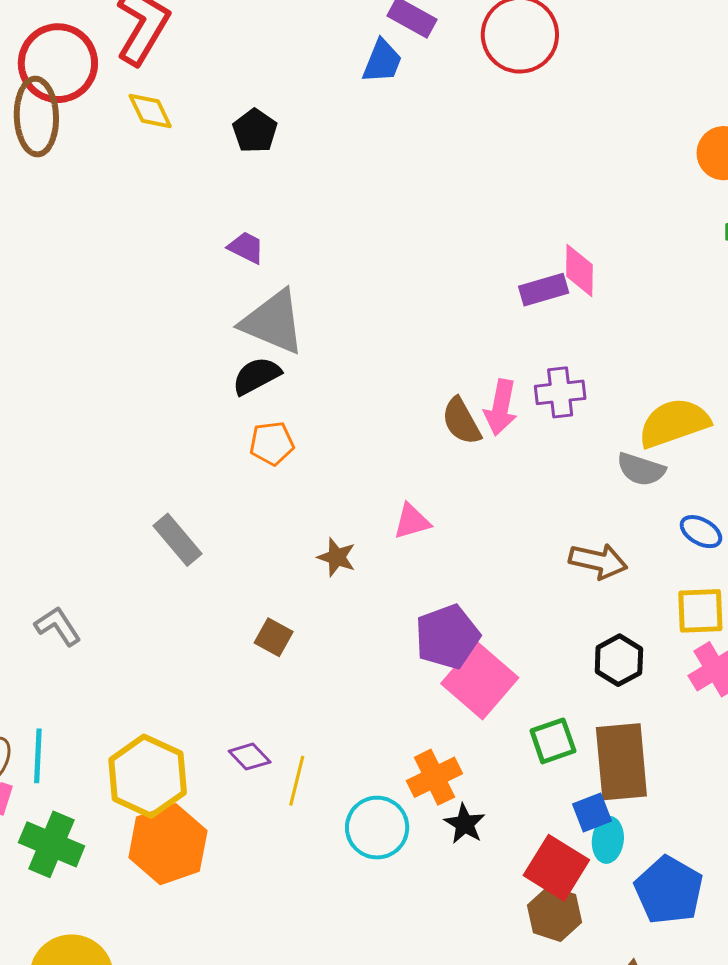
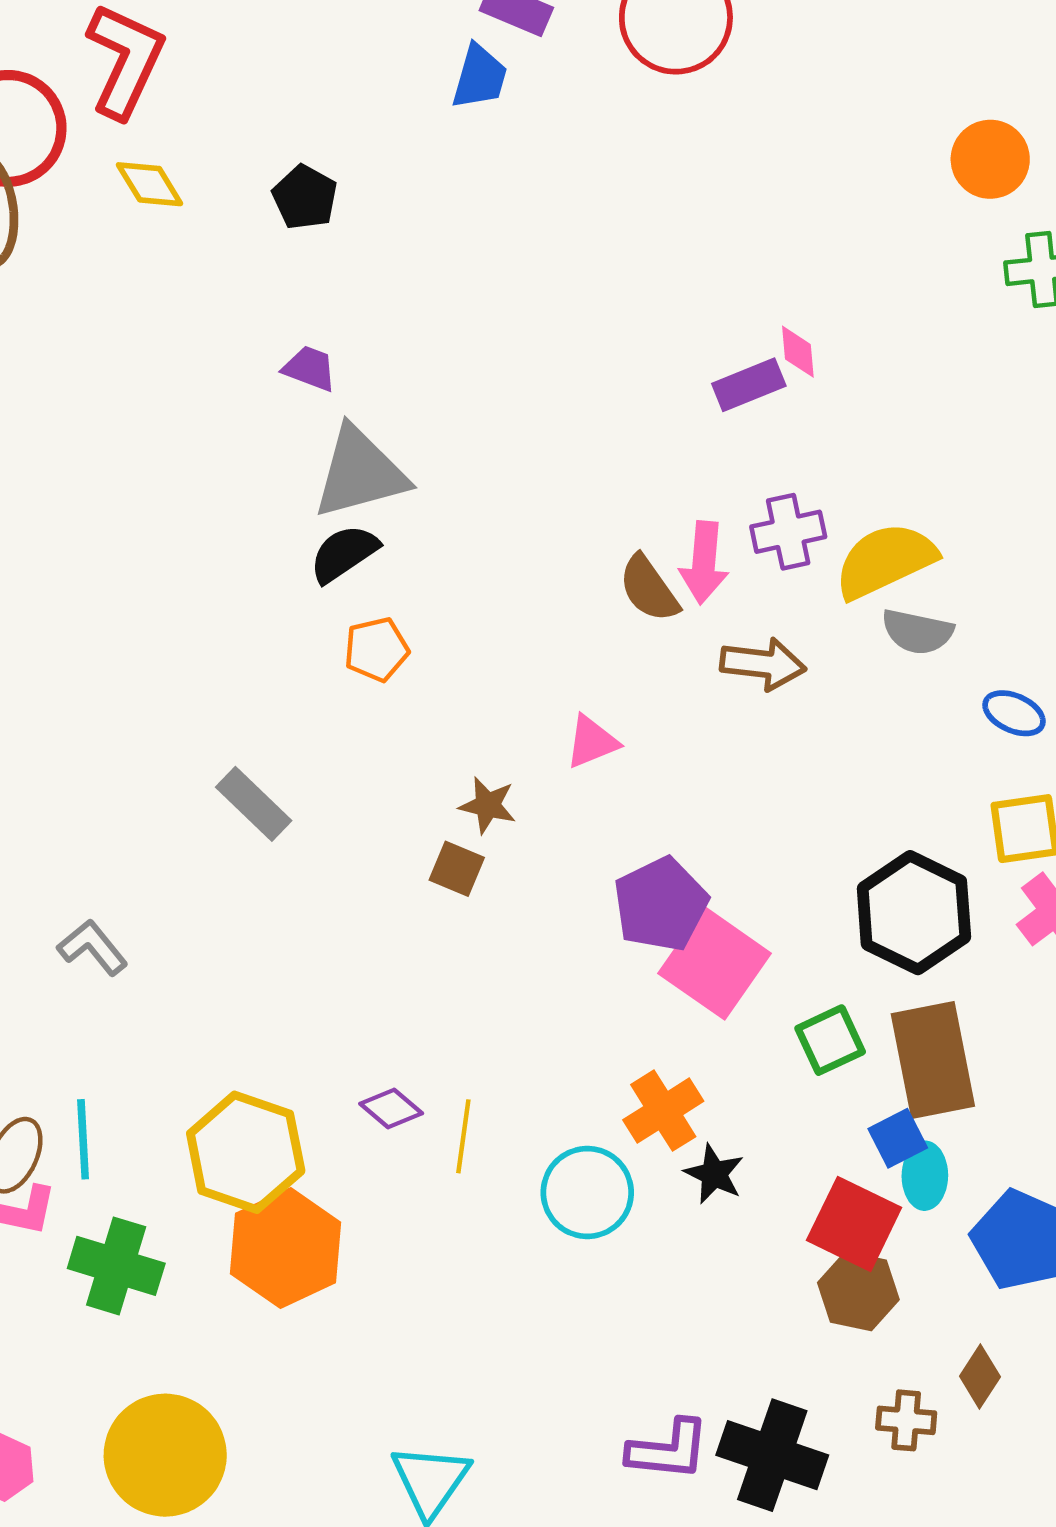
pink diamond: (579, 271) -> (798, 352), size x0.7
gray triangle: (273, 322) -> (360, 473), turned -32
yellow semicircle: (674, 423) -> (885, 561), moved
brown arrow: (598, 561) -> (763, 664), moved
brown square: (274, 637) -> (457, 869), moved
black hexagon: (619, 660) -> (914, 913), size x1.6

